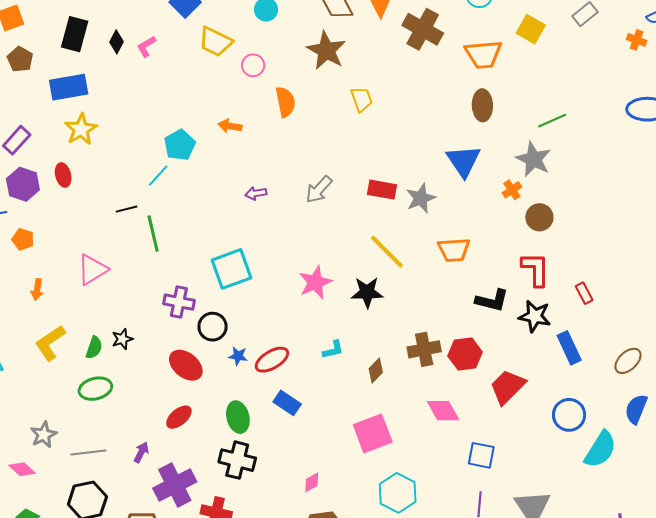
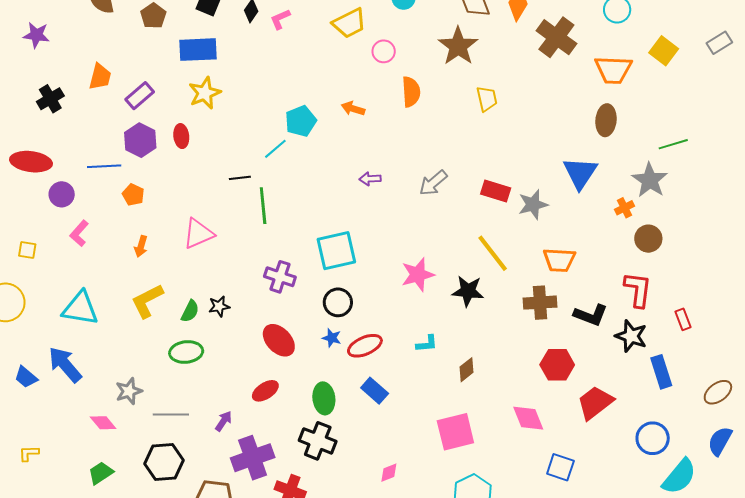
yellow trapezoid: (215, 42) -> (349, 23), turned -60
black circle: (213, 327) -> (338, 302), moved
brown cross: (424, 349) -> (540, 303), moved

